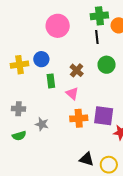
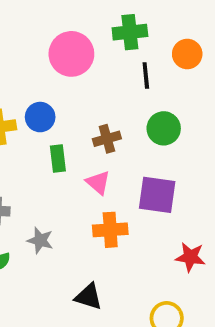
green cross: (99, 16) -> (130, 32), moved
brown cross: (77, 70) -> (107, 139), turned 32
purple square: (104, 116) -> (157, 195), moved
black triangle: (87, 159) -> (89, 297), moved

